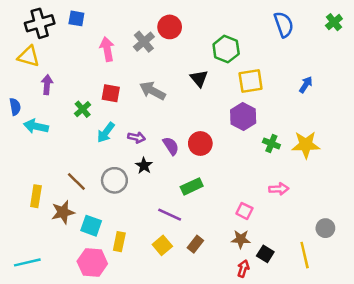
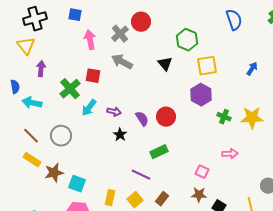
blue square: (76, 18) -> (75, 15), moved
yellow triangle: (29, 56) -> (26, 46), turned 36
gray arrow: (152, 91) -> (122, 62), moved
green cross: (83, 109) -> (70, 89), size x1.5
gray circle: (114, 180) -> (61, 136), moved
brown line: (76, 182) -> (31, 136), moved
yellow rectangle: (36, 196) -> (32, 160), turned -66
yellow rectangle: (119, 242) -> (110, 198), moved

